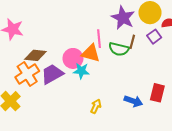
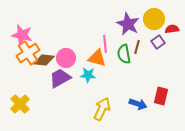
green semicircle: (119, 49) -> (124, 54), turned 66
pink circle: (73, 58) -> (66, 58), moved
orange cross: (27, 74) -> (28, 53), moved
yellow arrow: (96, 106) -> (102, 109), size x1.6

